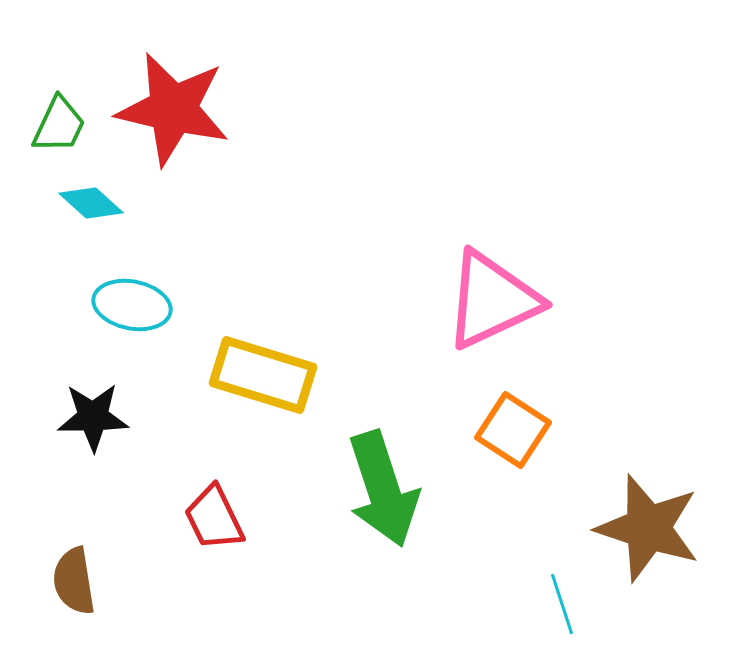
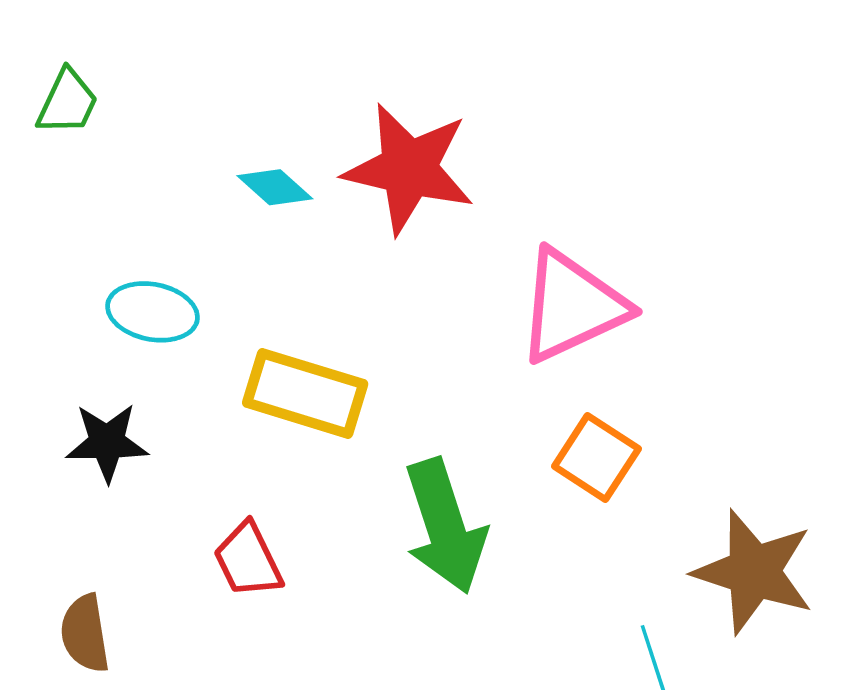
red star: (173, 109) -> (409, 169), moved
cyan diamond: (91, 203) -> (275, 187), moved

